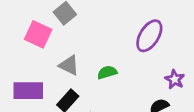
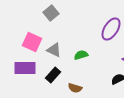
pink square: (38, 34) -> (32, 42), moved

